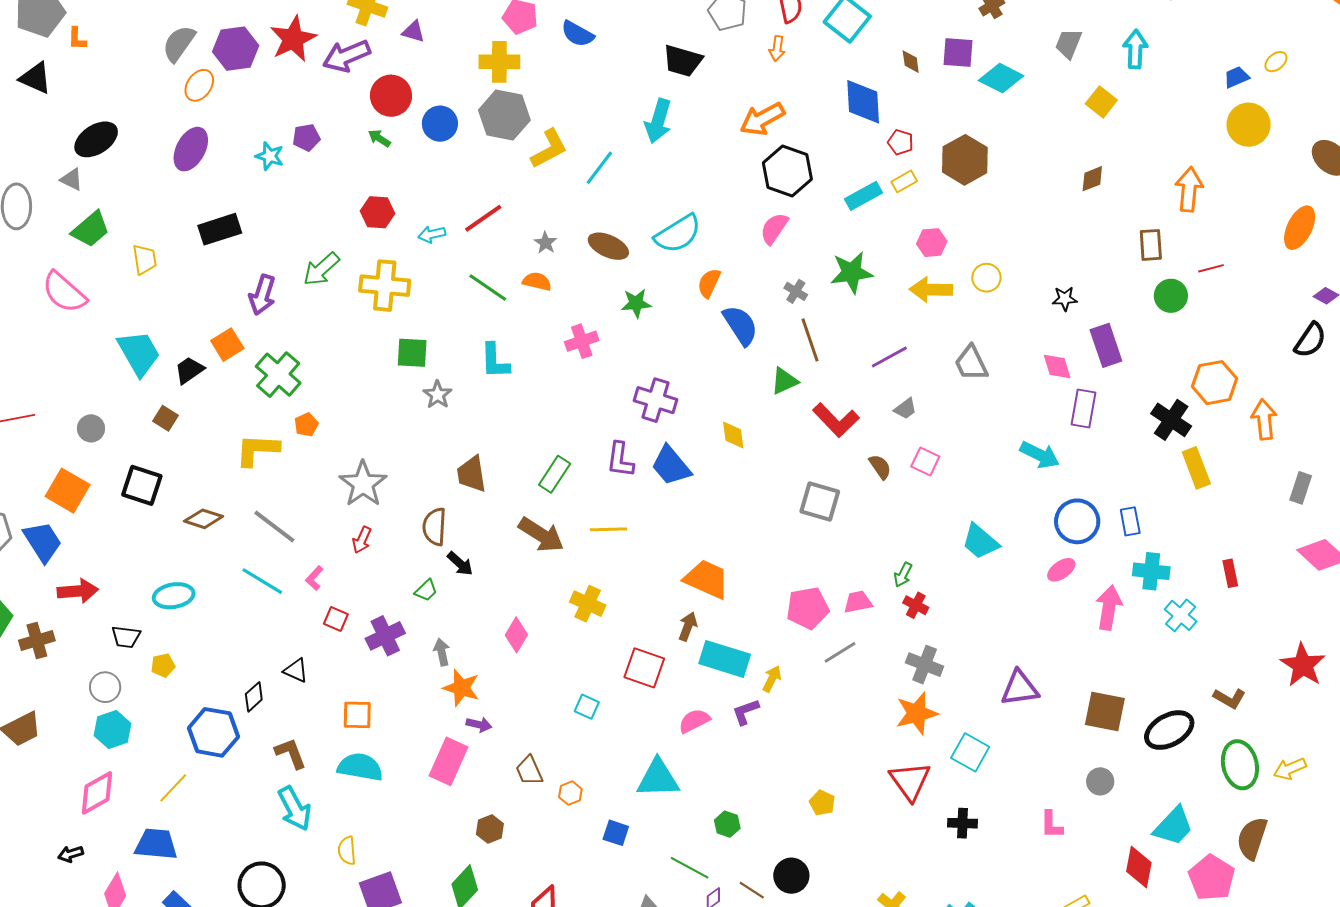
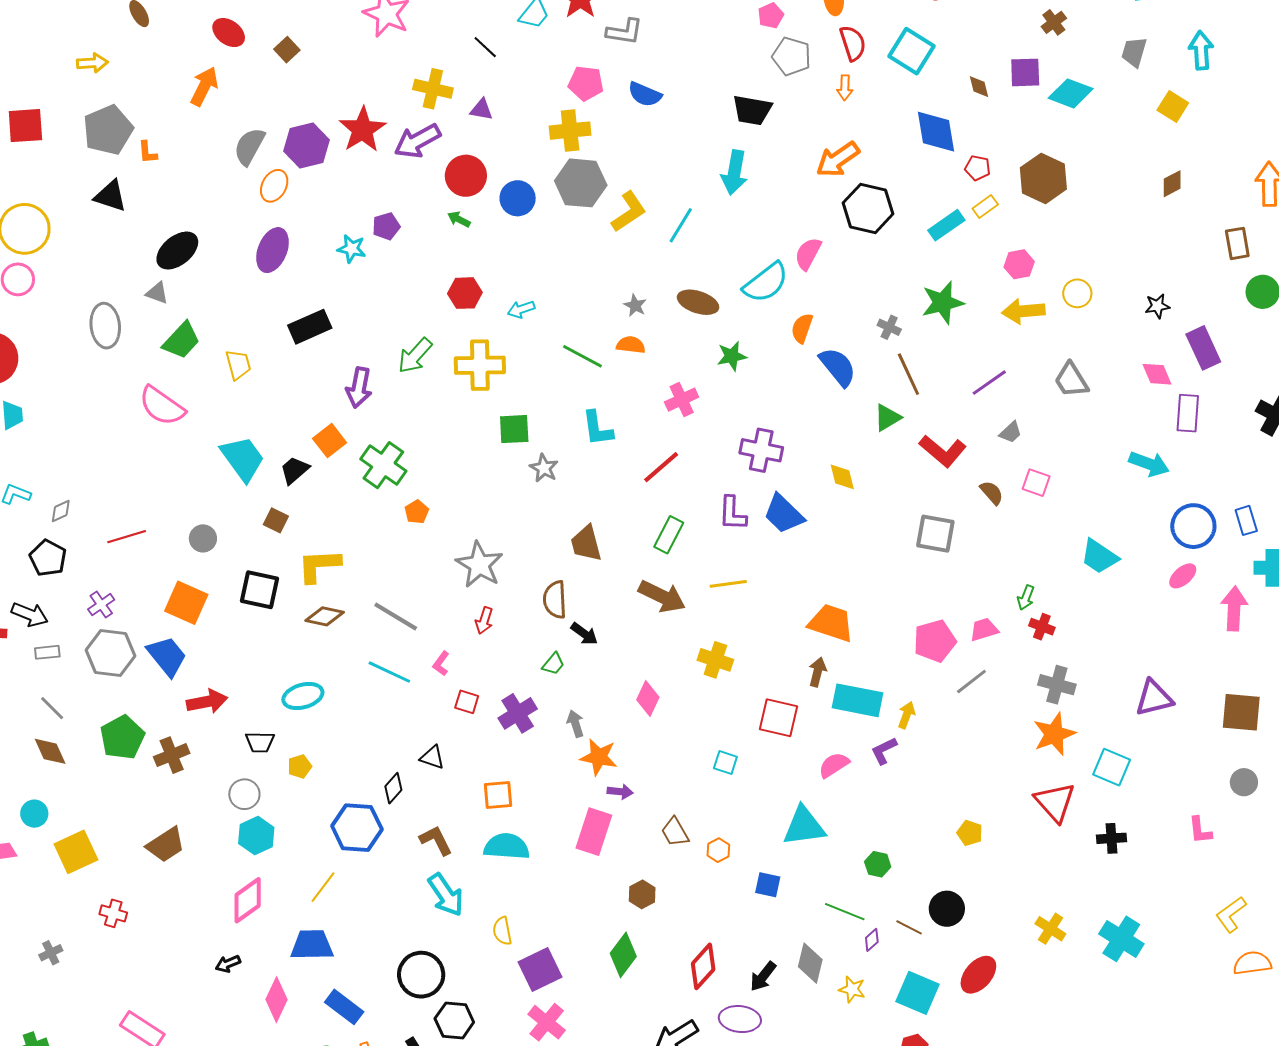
red line: (483, 218) -> (661, 467), moved
pink semicircle: (774, 228) -> (808, 254), moved
yellow L-shape: (257, 450) -> (319, 566), moved

